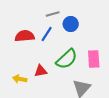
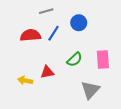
gray line: (53, 14) -> (46, 11), moved
green semicircle: (67, 59) -> (75, 59), size x0.7

